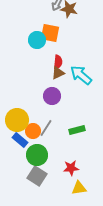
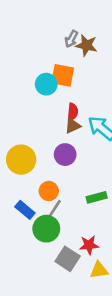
yellow circle: (17, 120) -> (21, 160), moved
gray line: (46, 128) -> (54, 210), moved
orange circle: (33, 131) -> (49, 191), moved
gray square: (37, 176) -> (68, 259), moved

